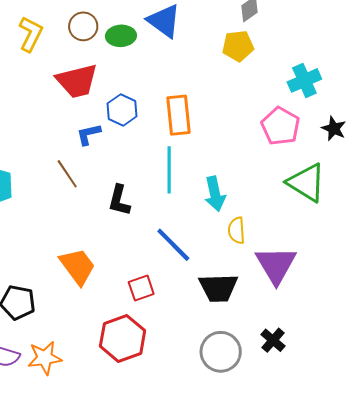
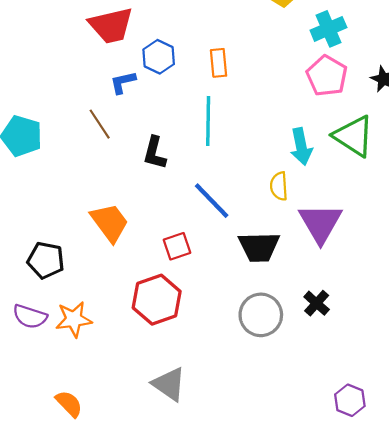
cyan cross: (304, 80) -> (328, 29), moved
orange rectangle: (178, 115) -> (219, 63), size x0.7
cyan arrow: (215, 194) -> (301, 147), moved

